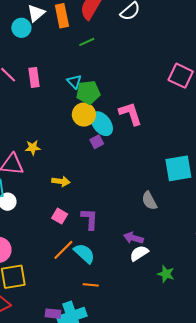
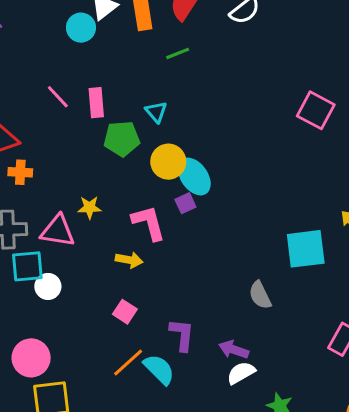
green pentagon: (88, 92) -> (122, 139), moved
pink L-shape: (130, 114) -> (149, 223), moved
purple L-shape: (90, 219) -> (182, 335), moved

